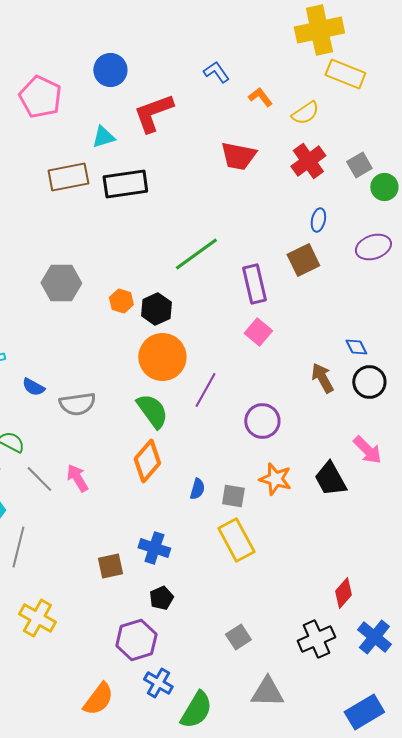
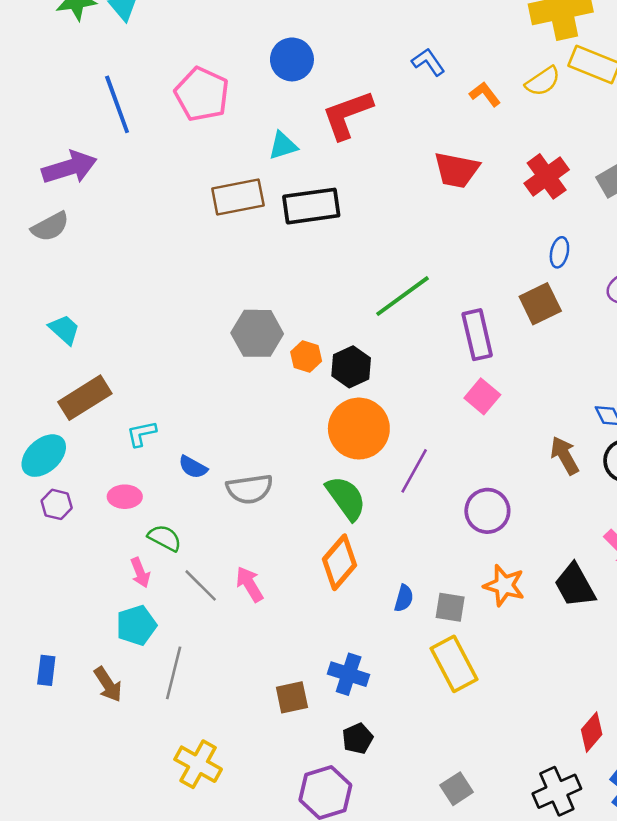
yellow semicircle: (305, 113) -> (543, 81), moved
gray hexagon: (61, 283) -> (257, 333), moved

